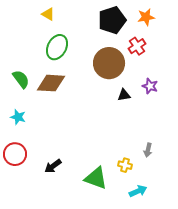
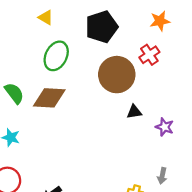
black pentagon: (112, 20) -> (102, 27), moved
purple star: (150, 86) -> (165, 127), moved

